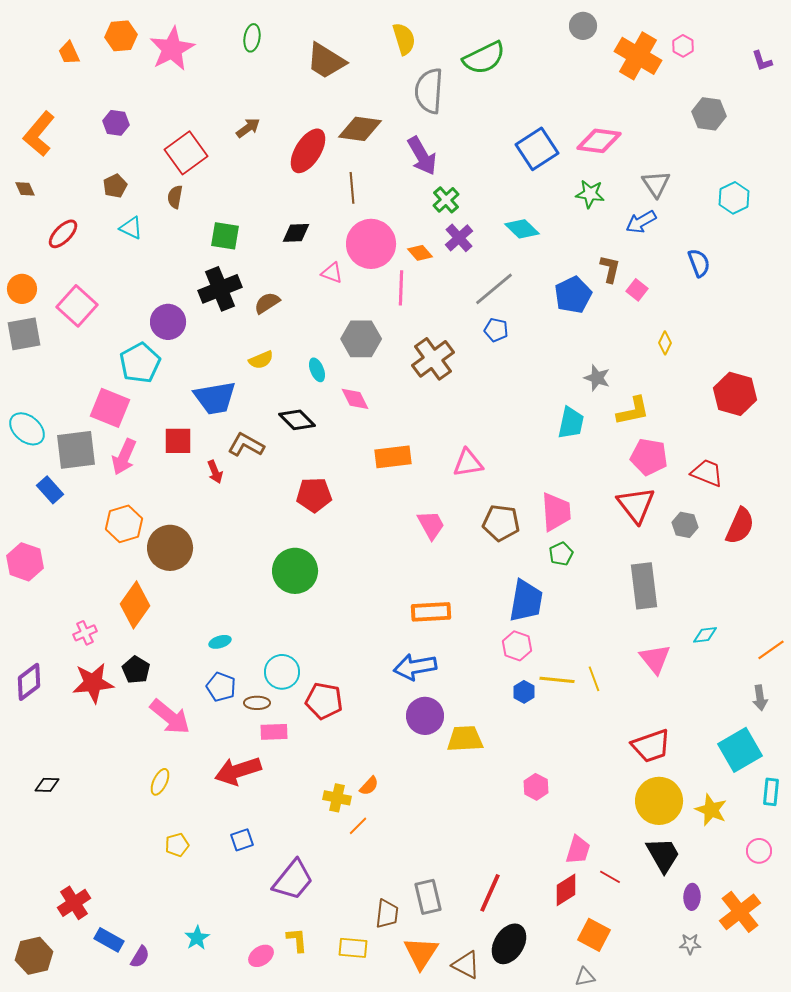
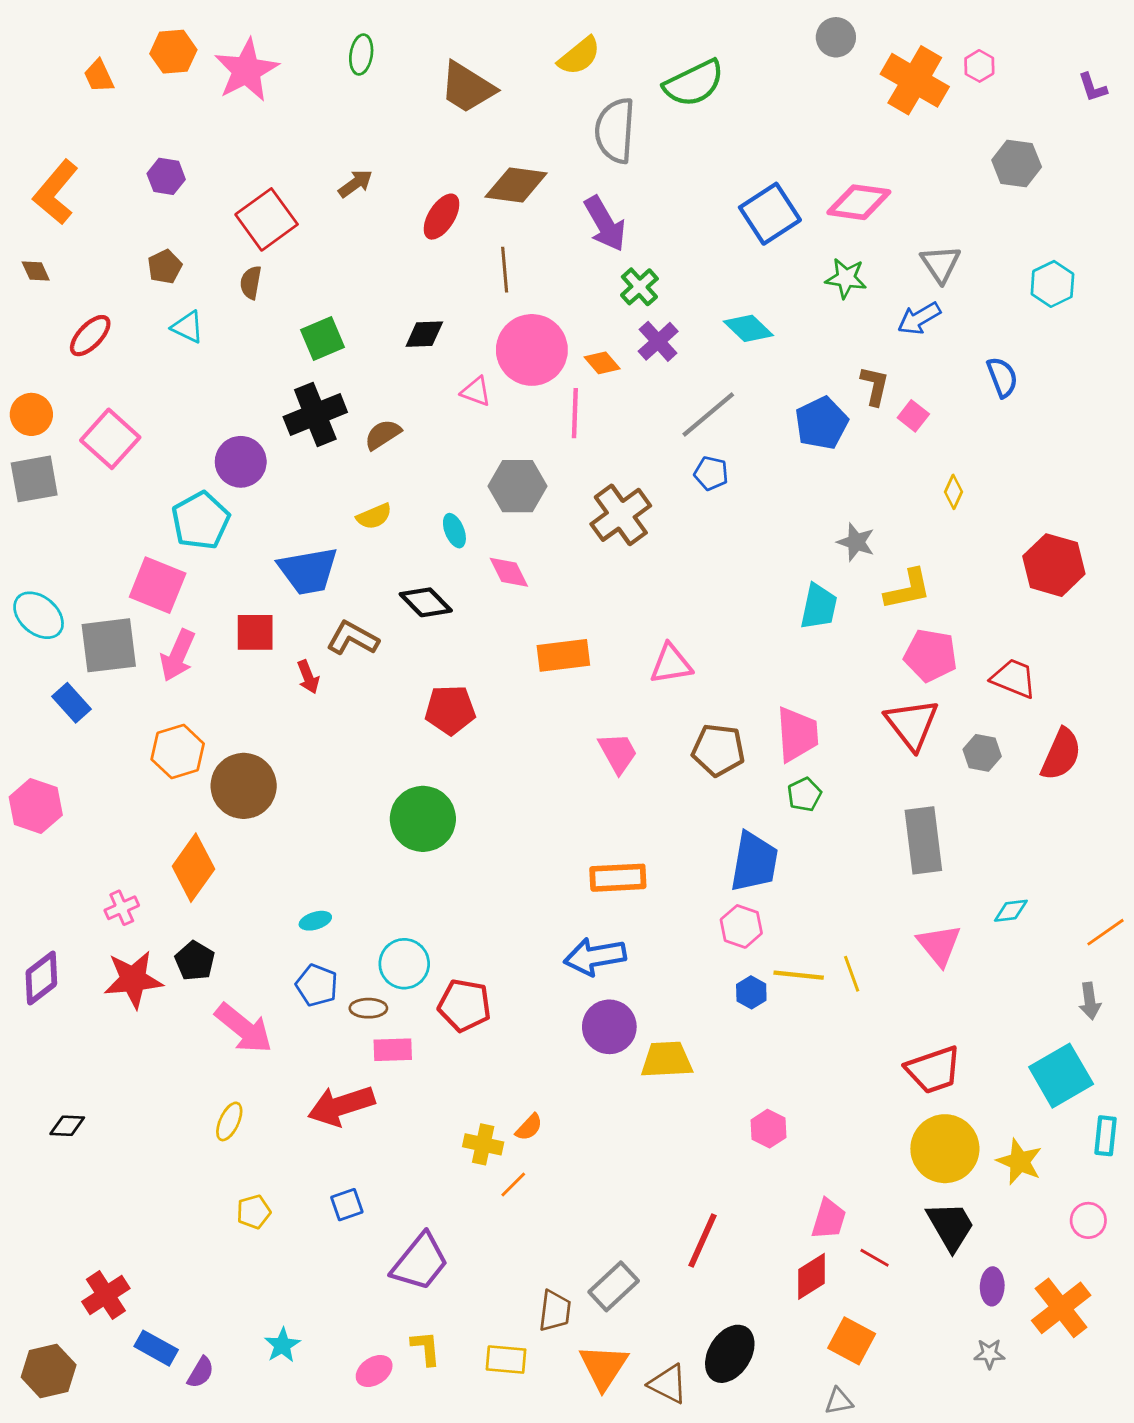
yellow semicircle: (404, 39) -> (579, 56), turned 68
red ellipse: (308, 151) -> (442, 217), size x0.7
green square: (225, 236) -> (322, 338), turned -32
red line: (490, 893) -> (703, 1240), moved
gray rectangle: (428, 897) -> (614, 1286), turned 60

